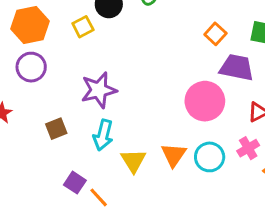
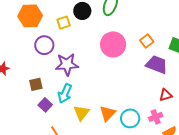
purple circle: (31, 67) -> (44, 45), moved
pink circle: (205, 101) -> (113, 44), moved
purple square: (75, 183) -> (45, 105), moved

